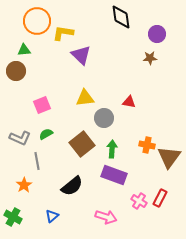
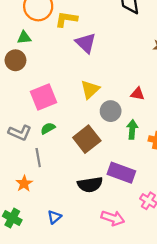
yellow triangle: (85, 98) -> (90, 89), turned -36
pink square: (42, 105) -> (44, 97), size x1.4
green arrow: (112, 149) -> (132, 129), moved
black semicircle: (72, 186) -> (90, 185), moved, turned 30

